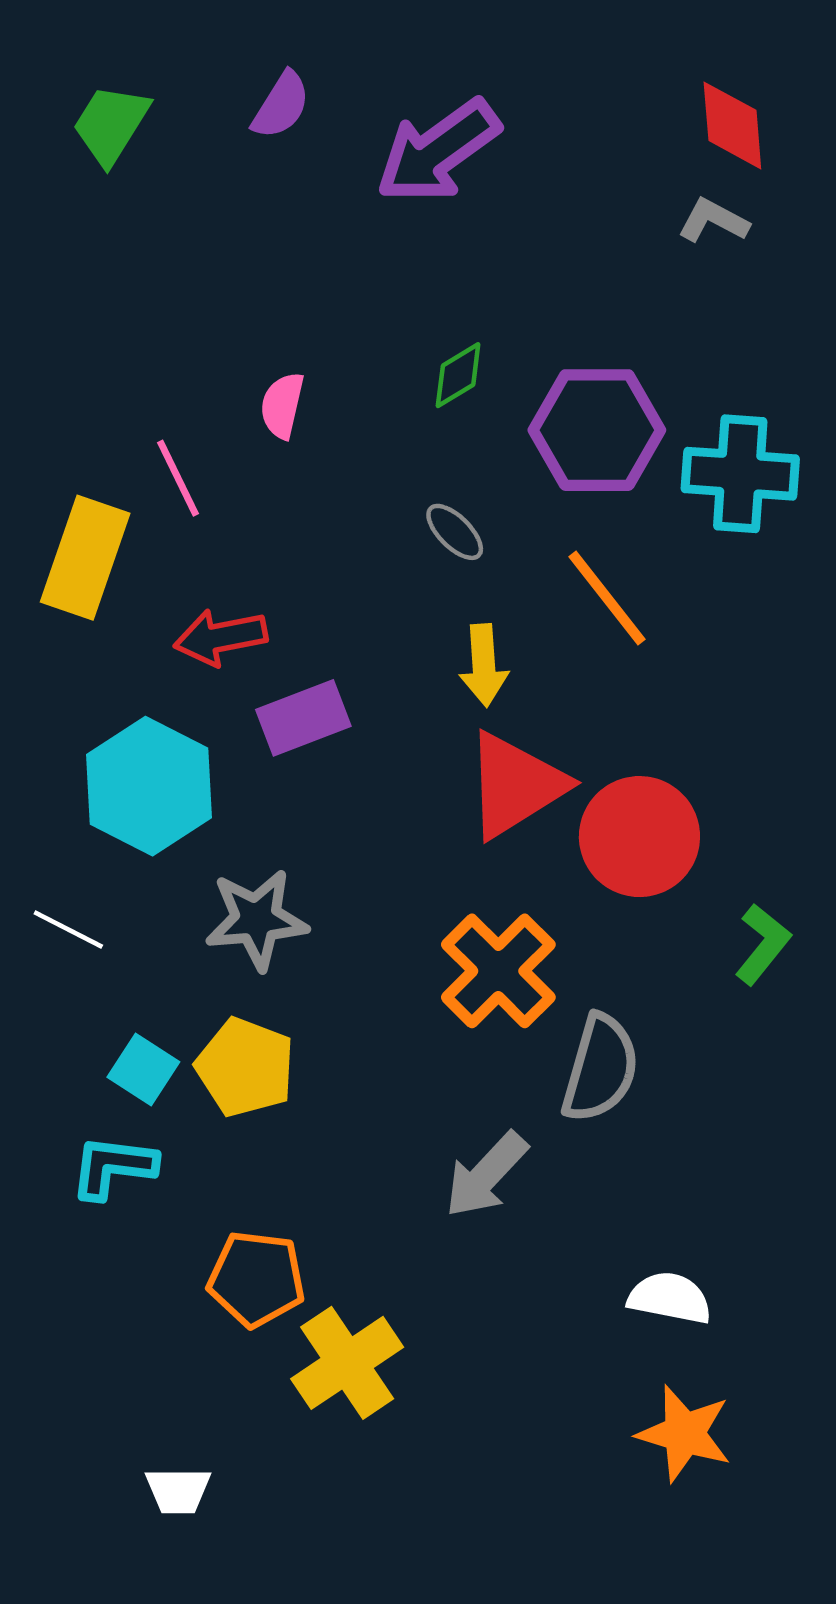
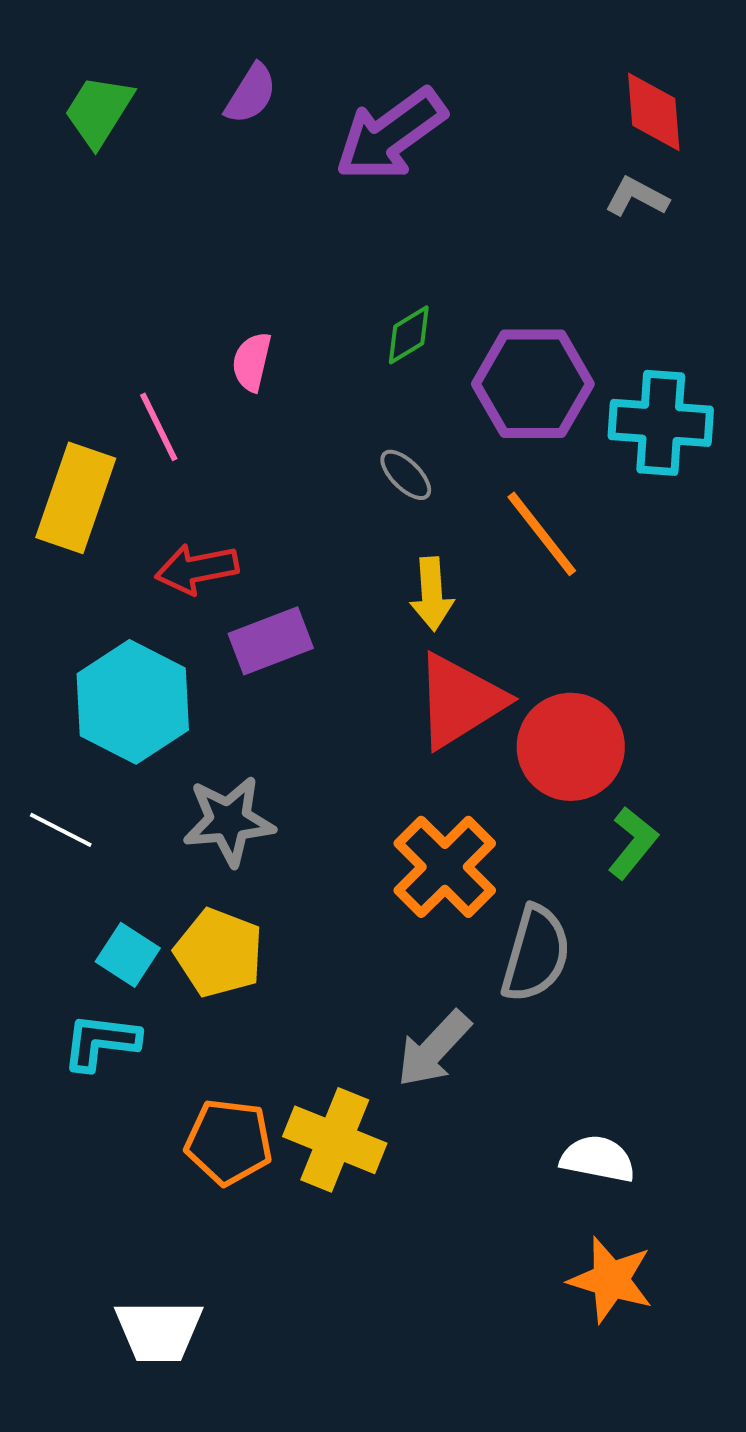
green L-shape: (763, 944) -> (633, 843), moved
yellow cross: (347, 1363) -> (335, 1140), moved, turned -34
white trapezoid: (178, 1491) -> (159, 1331), size x1.5

